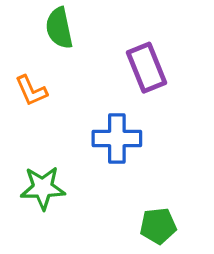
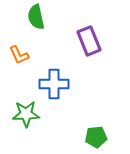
blue cross: (117, 138) -> (54, 84), moved

